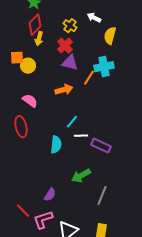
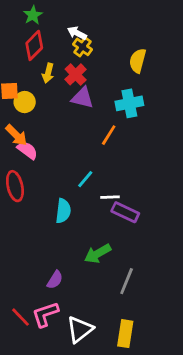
white arrow: (94, 18) -> (77, 33), moved
yellow arrow: (39, 39) -> (48, 73), moved
orange line: (89, 78) -> (109, 135), moved
orange arrow: (64, 90) -> (16, 135), moved, turned 60
white line: (81, 136) -> (110, 197), moved
red line: (23, 211) -> (20, 317), moved

